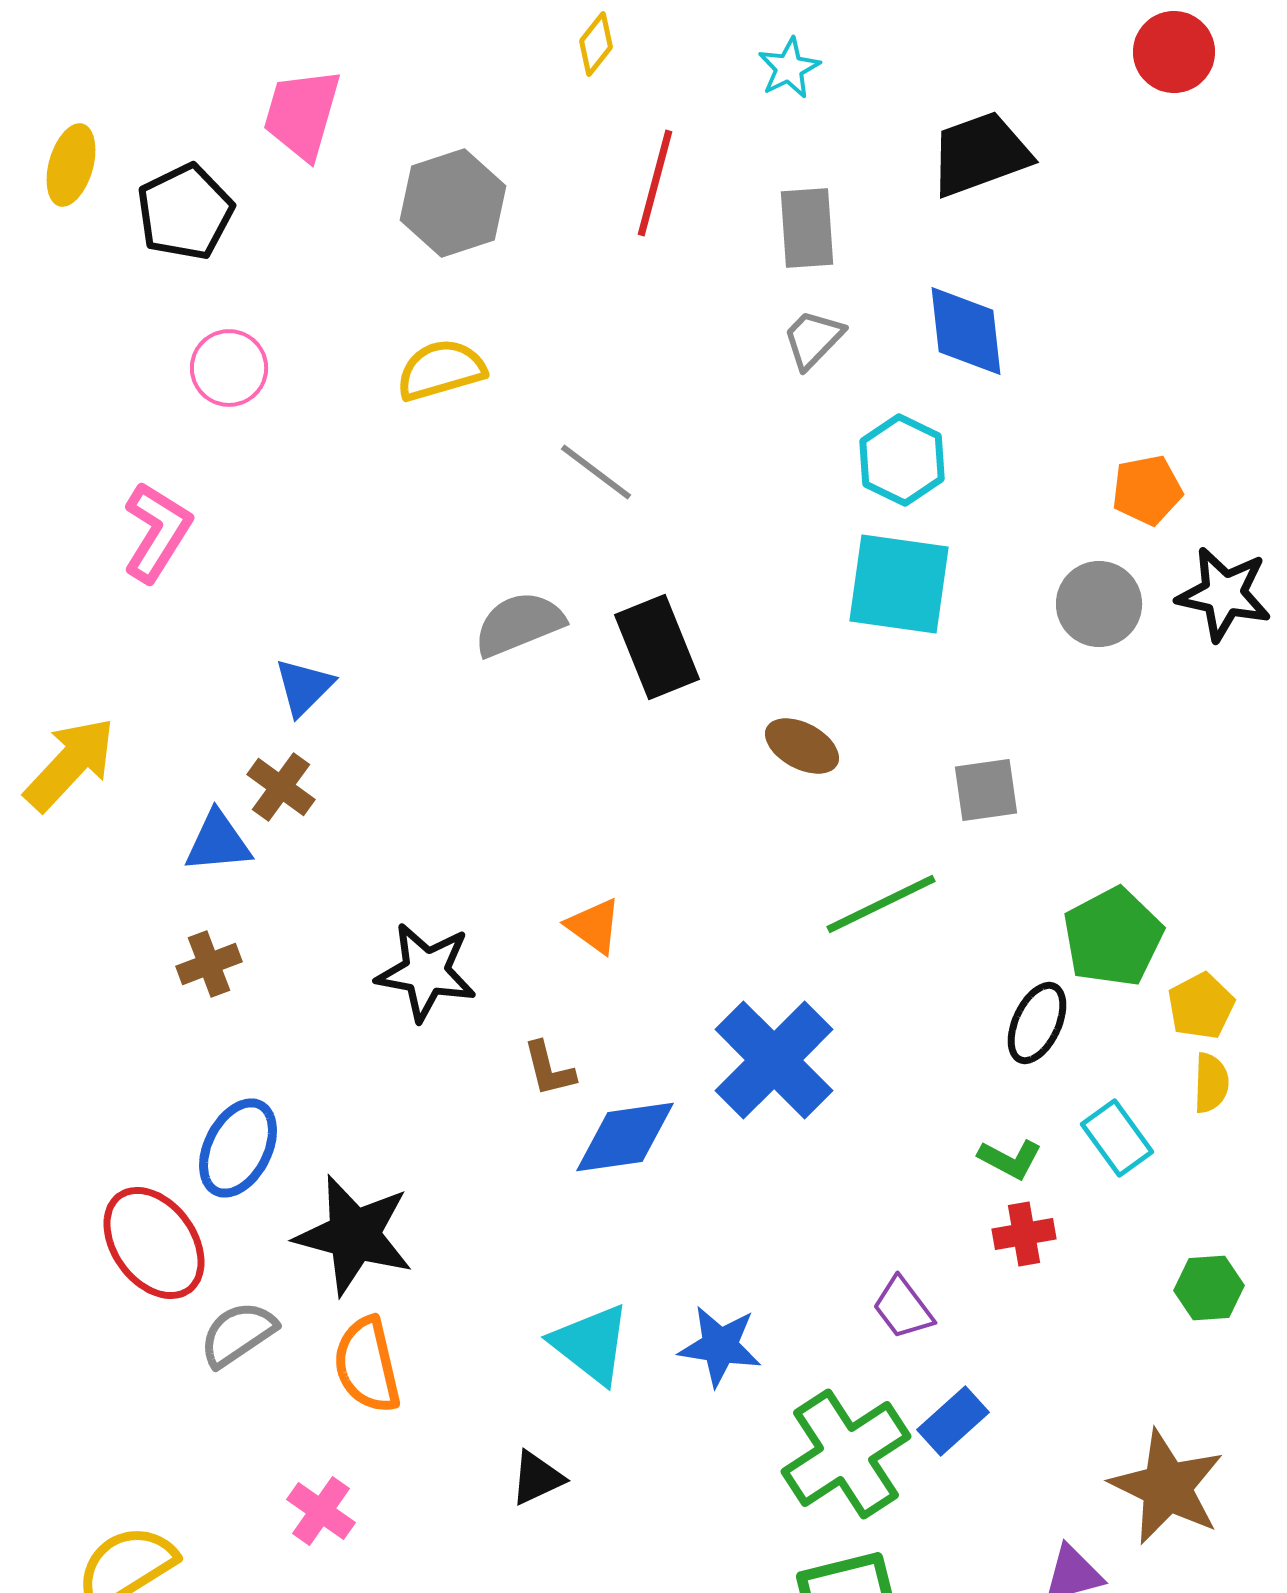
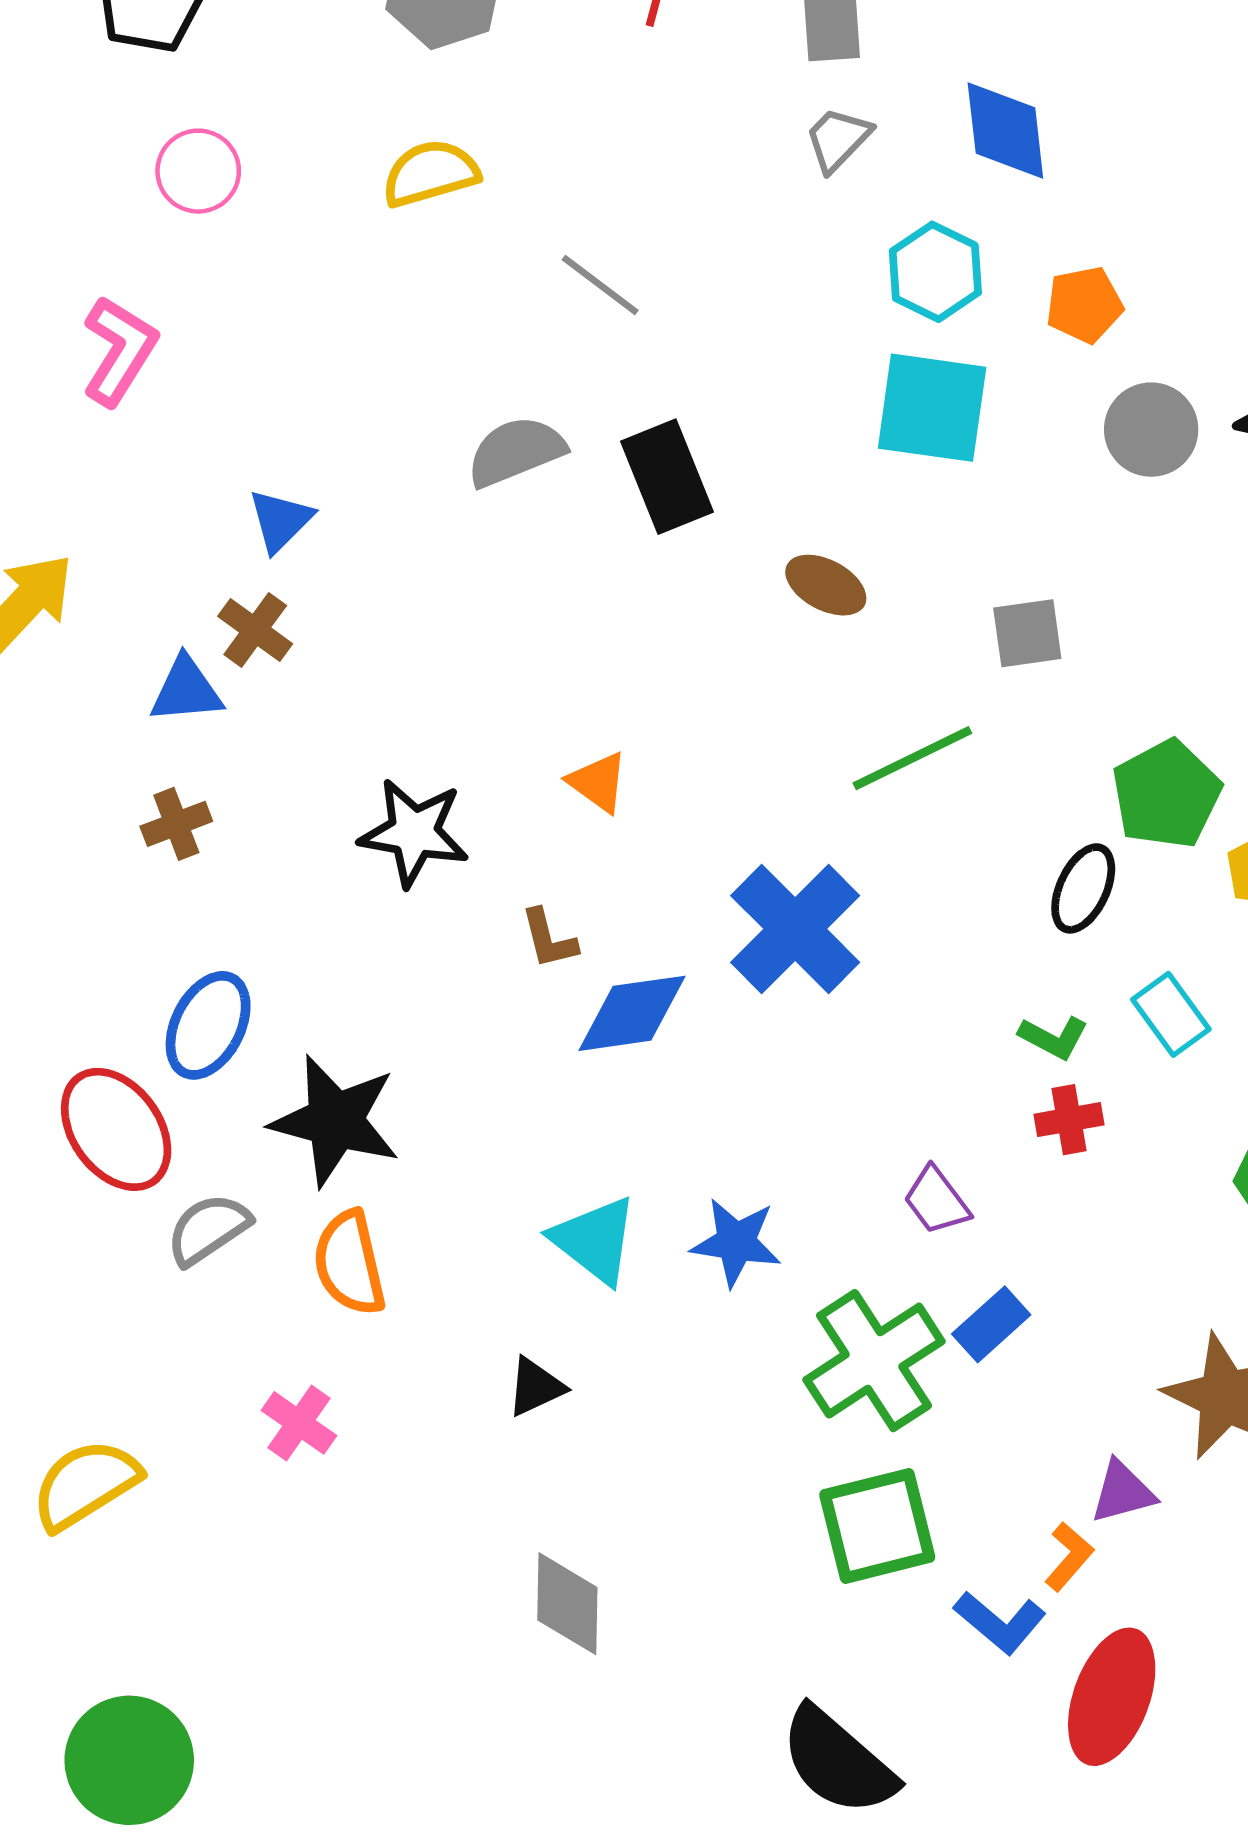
orange pentagon: (1147, 490) -> (1084, 305), moved

